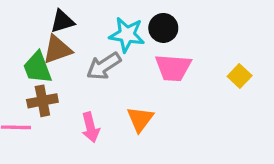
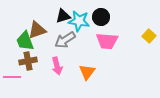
black triangle: (62, 21) -> (63, 16), moved
yellow square: (240, 76) -> (149, 36), moved
pink arrow: (90, 127) -> (57, 66), moved

